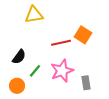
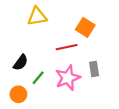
orange square: (83, 35) -> (85, 27), moved
gray rectangle: (86, 83) -> (94, 69), moved

